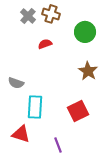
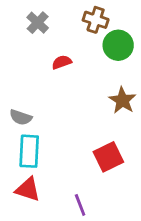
brown cross: (51, 14) -> (96, 20), moved
cyan rectangle: (35, 107) -> (29, 151), moved

